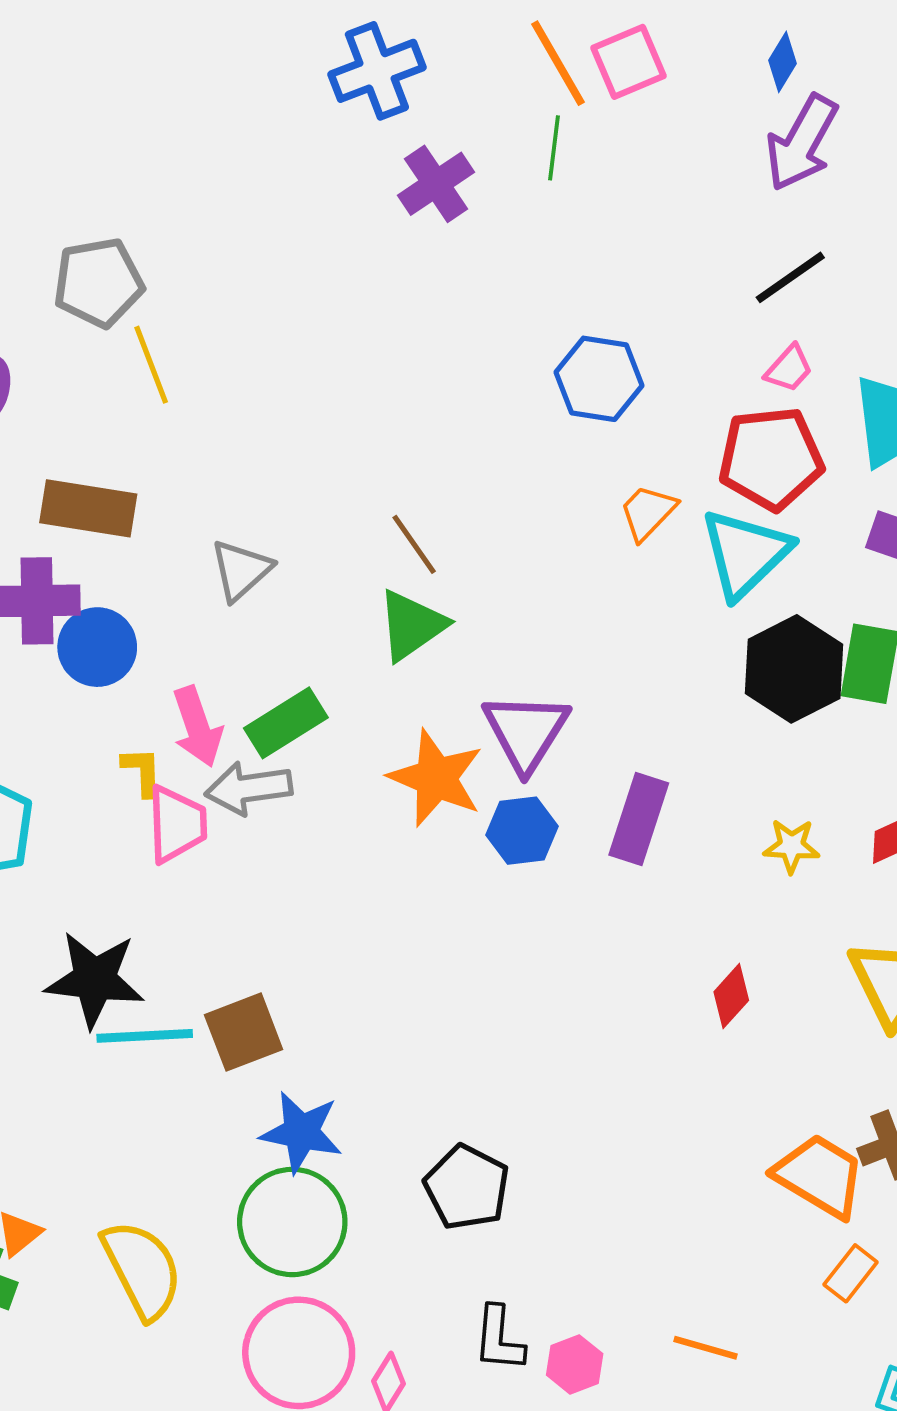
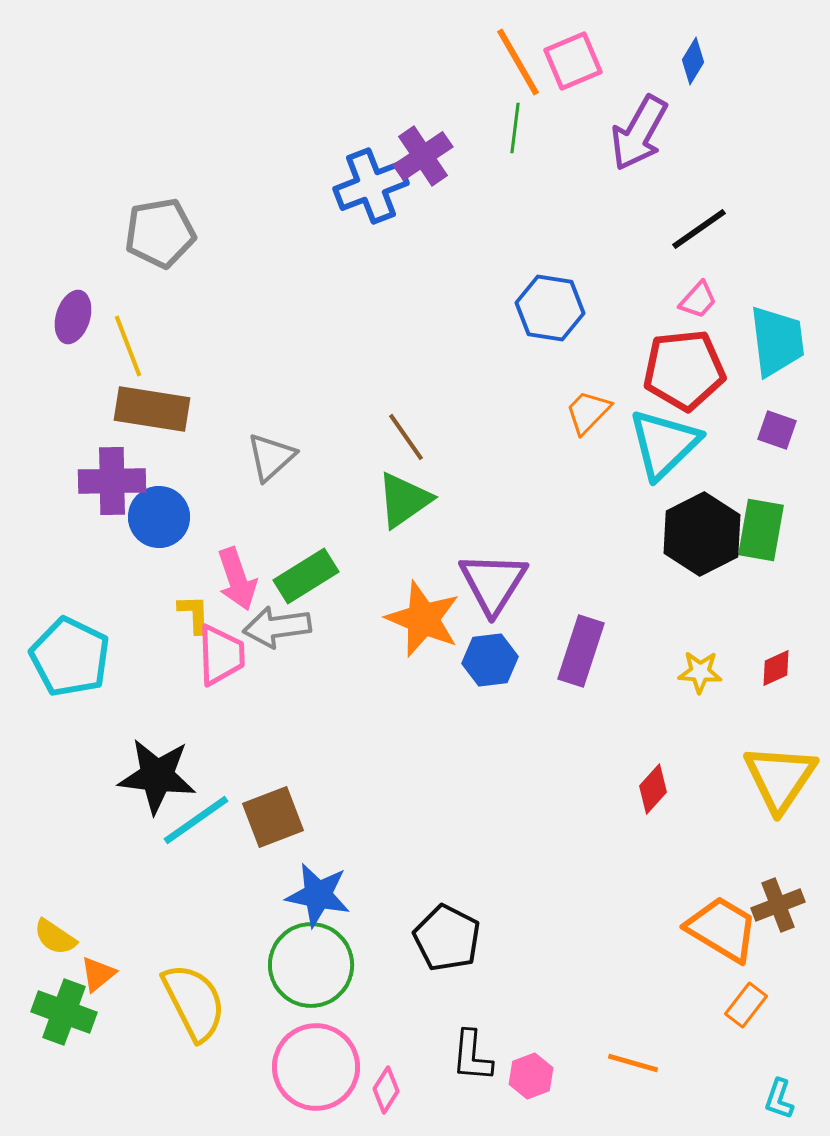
blue cross: (377, 71) -> (371, 186), moved
purple arrow: (802, 143) -> (639, 133), moved
yellow line: (151, 365) -> (128, 346), moved
cyan line: (145, 1036) -> (196, 820), turned -32

